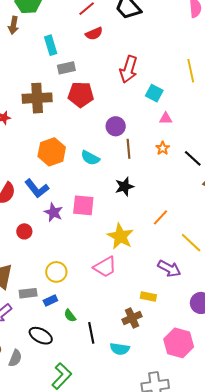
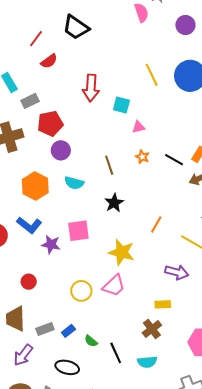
purple circle: (116, 126) -> (61, 150), moved
red circle: (24, 231) -> (29, 282), moved
yellow circle: (56, 272) -> (81, 291), moved

